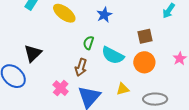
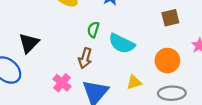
brown square: (145, 36) -> (170, 18), moved
orange circle: (144, 62) -> (167, 61), moved

